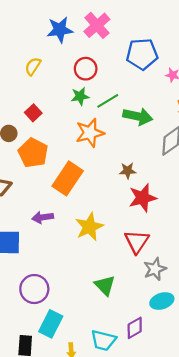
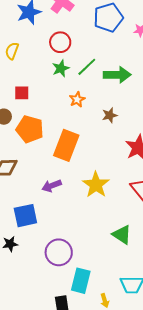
red square: (33, 113) -> (22, 93), turned -35
orange star: (90, 133) -> (77, 99), size x0.6
brown star: (128, 171) -> (110, 115), moved

